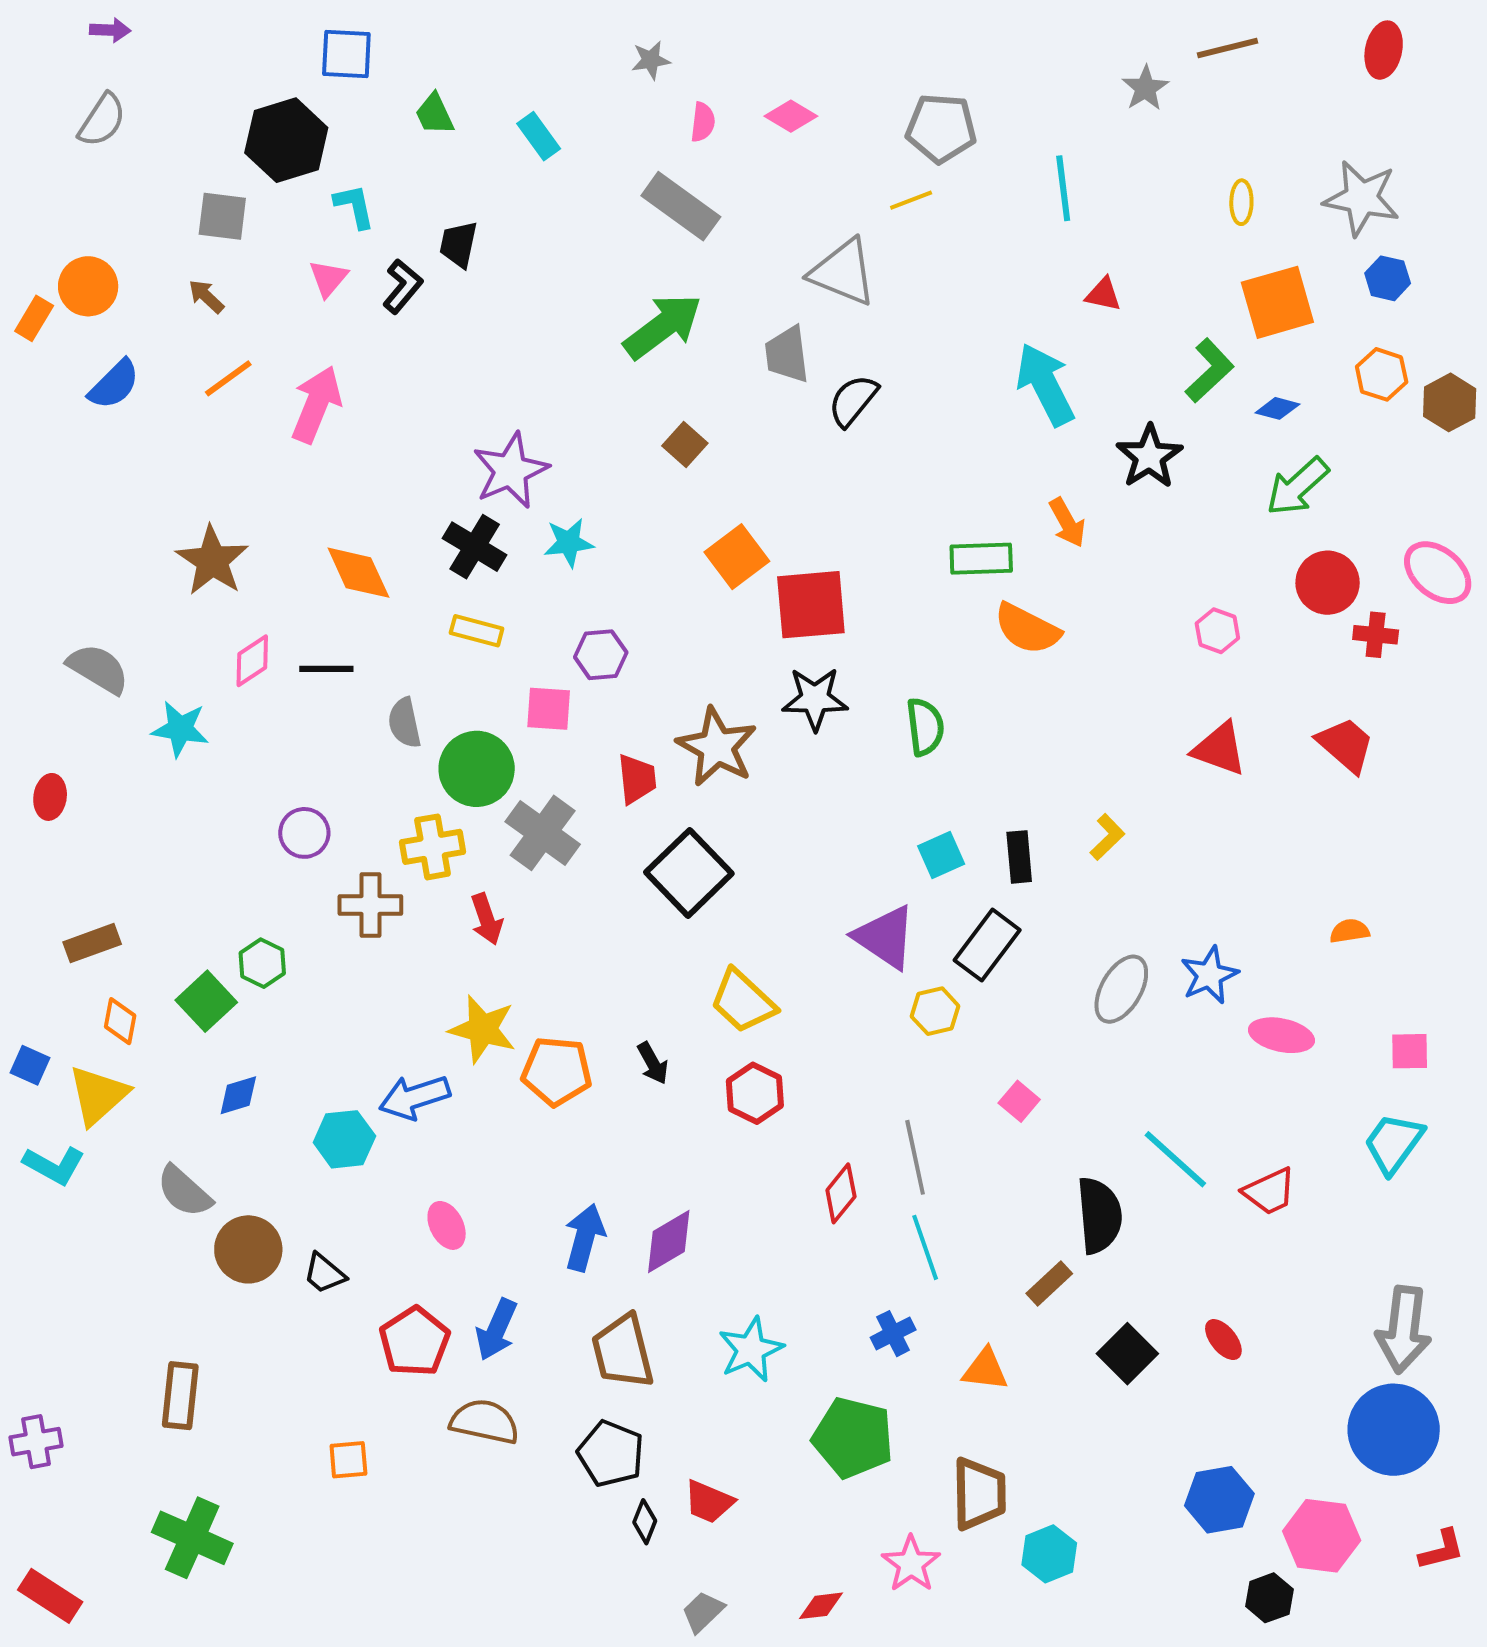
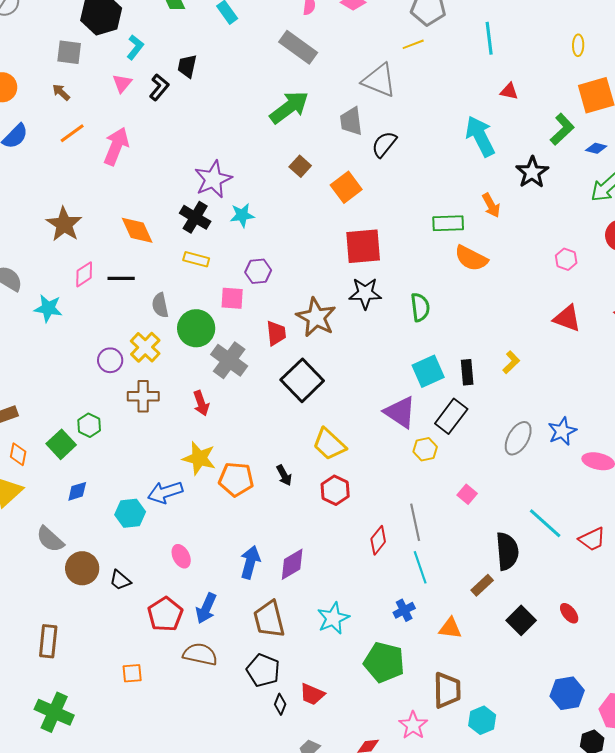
cyan L-shape: (354, 206) -> (135, 47), turned 50
orange square: (737, 557) -> (346, 187), moved
yellow cross: (433, 847) -> (145, 347), moved, turned -36
cyan square: (941, 855) -> (428, 371), size x1.4

